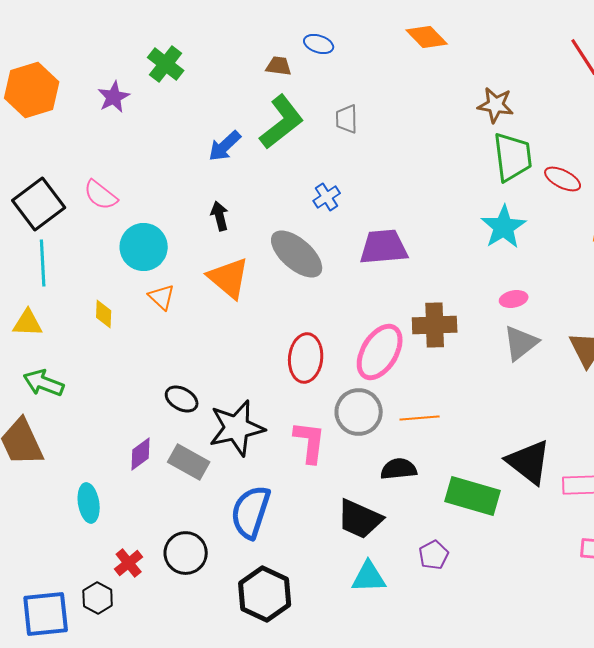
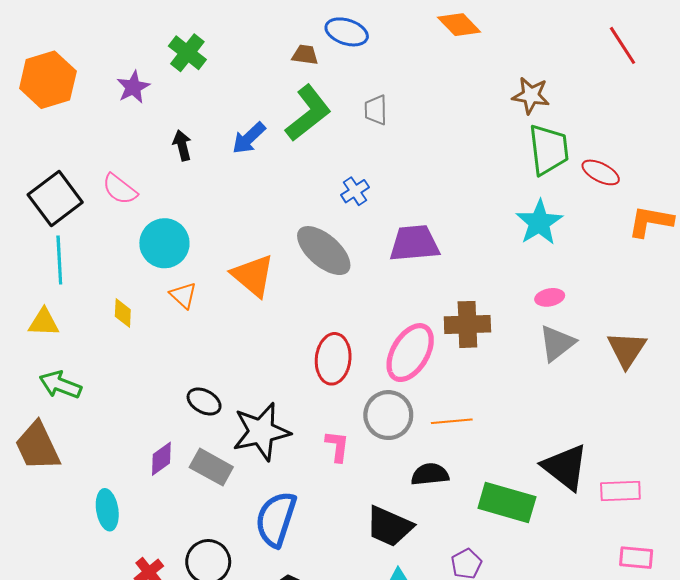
blue ellipse: (319, 44) -> (347, 32), size x1.4
black arrow: (220, 216) -> (182, 145), moved
pink L-shape: (310, 442) -> (337, 446), size x0.7

